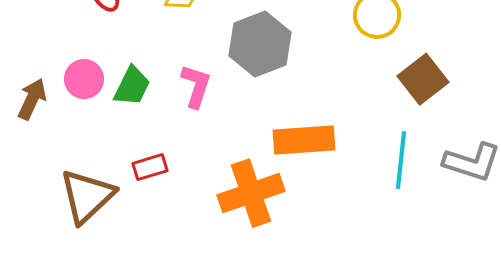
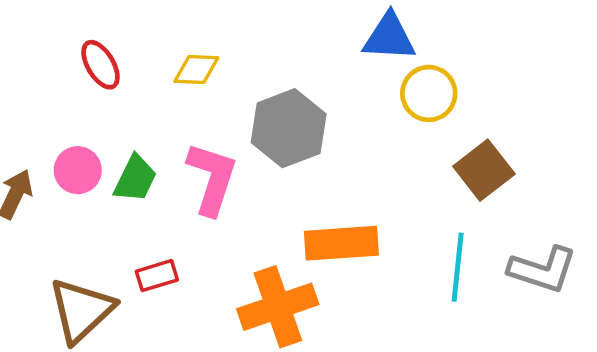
pink L-shape: (196, 86) -> (212, 179), size x1.4

